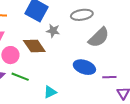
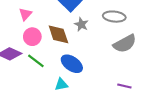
blue ellipse: (84, 67) -> (72, 64), moved

